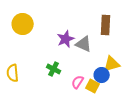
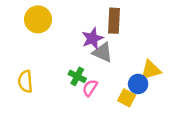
brown rectangle: (106, 25) -> (114, 21), moved
gray triangle: (84, 44) -> (103, 52), moved
pink semicircle: (78, 82) -> (90, 88), moved

